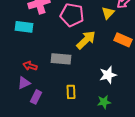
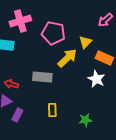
yellow triangle: (108, 13) -> (85, 42), moved
white star: (108, 75) -> (96, 79), moved, turned -30

